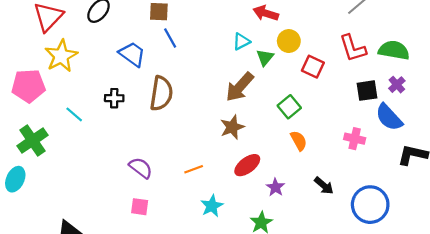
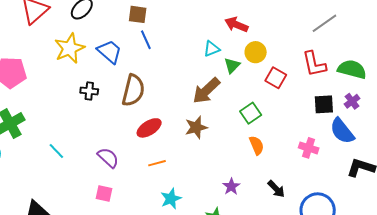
yellow star: (61, 56) -> (70, 48), moved
cyan line: (74, 114) -> (56, 151), moved
red ellipse: (247, 165) -> (149, 128), moved

